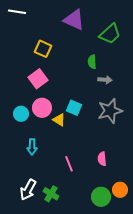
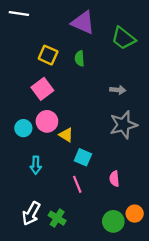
green trapezoid: (110, 34) -> (123, 38), turned 80
green semicircle: (92, 62) -> (80, 58), moved
cyan square: (74, 108) -> (83, 157), moved

